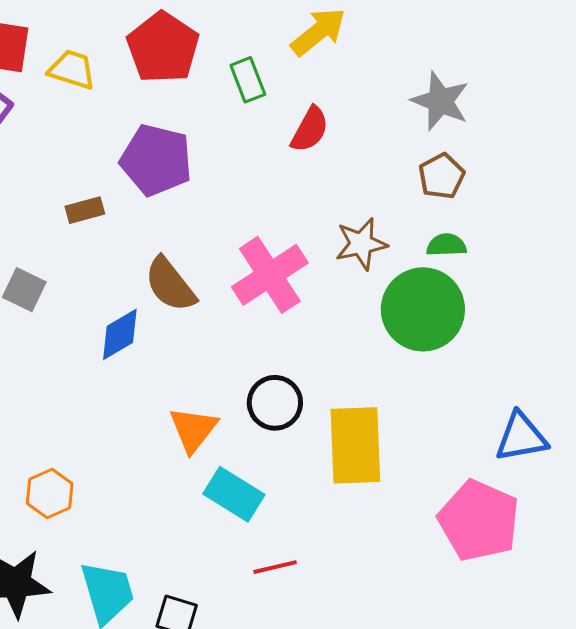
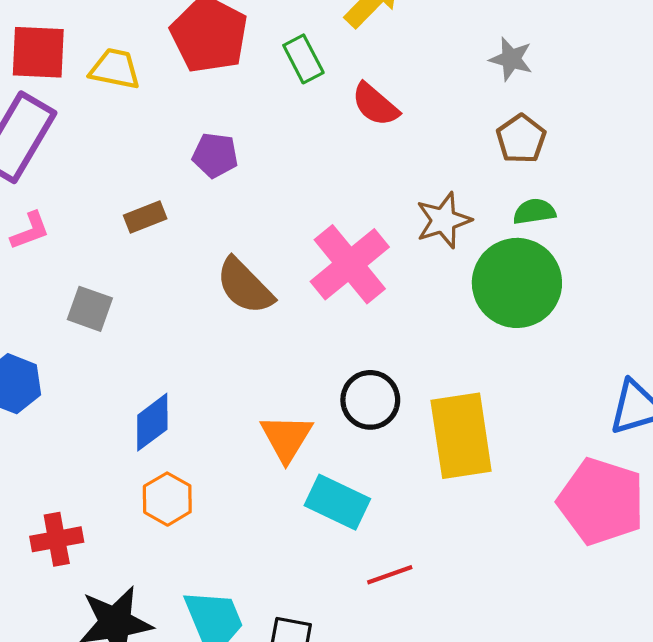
gray star: (440, 101) -> (511, 59), size x0.7
red semicircle: (310, 129) -> (375, 105), turned 108
purple pentagon: (156, 160) -> (215, 155), size x0.6
blue diamond: (120, 334) -> (152, 422), moved
orange hexagon: (50, 494) -> (167, 499), moved

